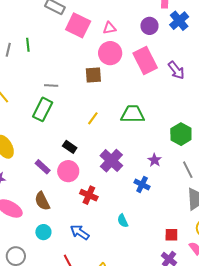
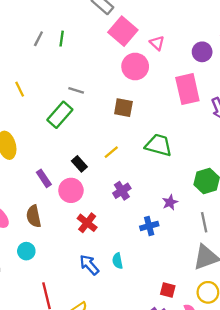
pink triangle: (110, 28) -> (157, 43), turned 40
pink circle: (110, 53) -> (135, 67), moved
brown square: (93, 75) -> (123, 108), moved
yellow line: (93, 118) -> (111, 152), moved
purple cross: (111, 161) -> (122, 191), size x0.7
blue cross: (142, 185) -> (149, 226), turned 35
blue arrow: (80, 232) -> (89, 265), moved

